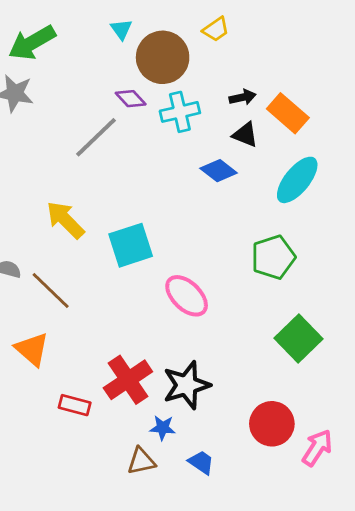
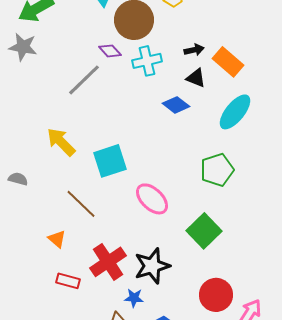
brown line: (51, 291) -> (81, 204), moved
green square: (299, 338) -> (204, 231), moved
orange triangle: (32, 349) -> (57, 239), moved, size x0.7

